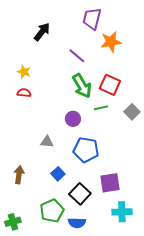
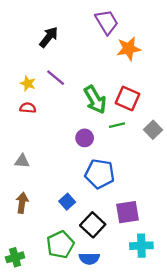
purple trapezoid: (92, 19) -> (107, 22), turned 135
purple line: (77, 56) -> (56, 78), moved
gray triangle: (47, 142) -> (22, 161), moved

